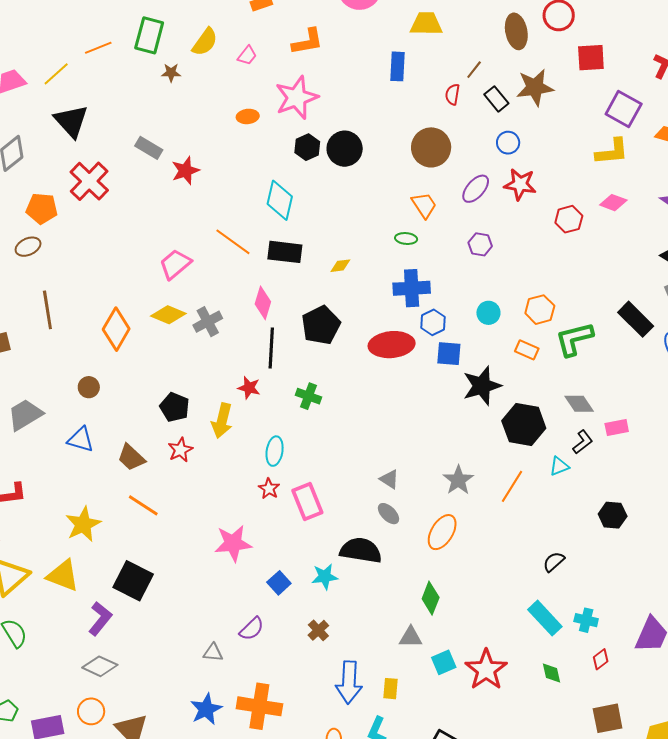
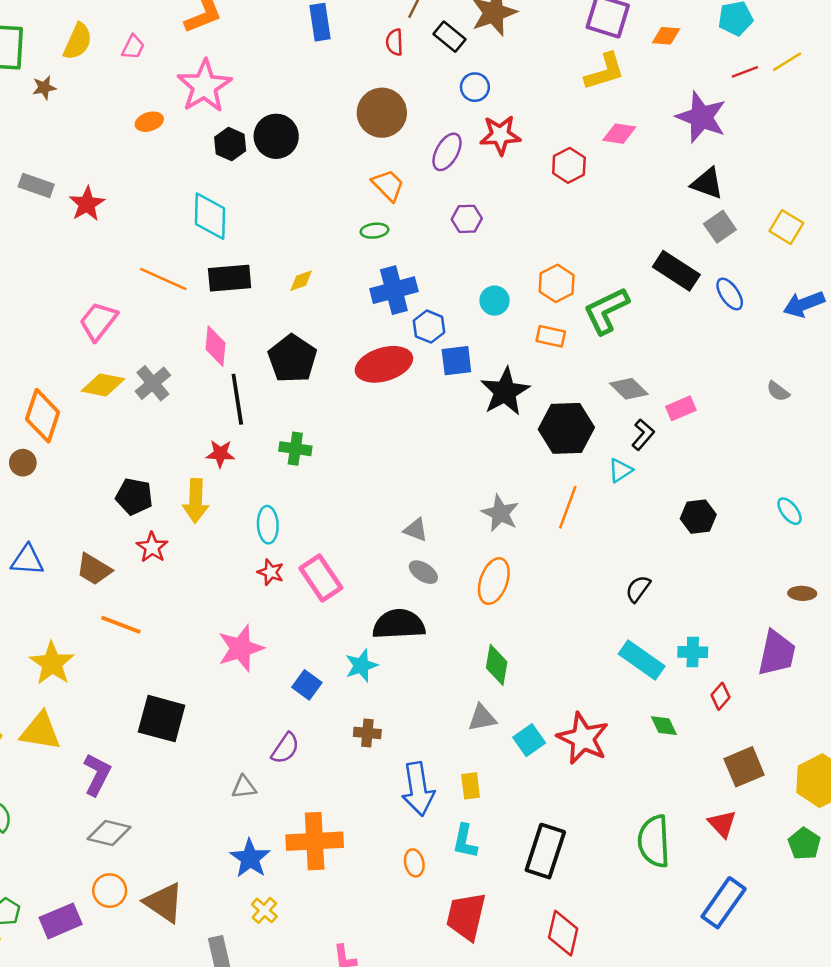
brown circle: (89, 387) -> (23, 463), moved
black square: (133, 581) -> (162, 719), moved
brown cross: (318, 630) -> (367, 733), turned -30

